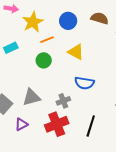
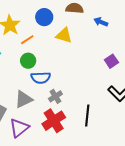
yellow triangle: (76, 52) -> (64, 35), moved
blue semicircle: (84, 83) -> (41, 78), moved
purple triangle: (21, 124) -> (19, 128), size x1.5

